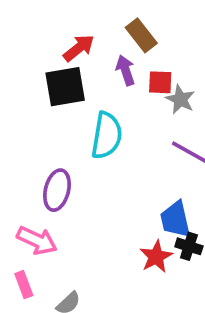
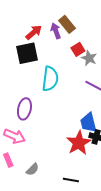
purple arrow: (125, 70) -> (56, 31), moved
red square: (160, 82) -> (78, 49), turned -32
red star: (156, 257) -> (79, 143), size x1.4

